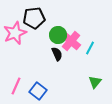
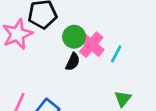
black semicircle: (57, 54) -> (73, 62), turned 48

